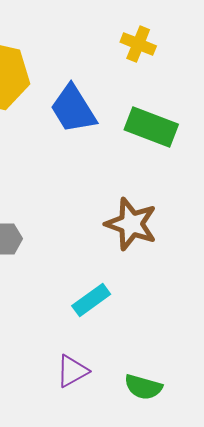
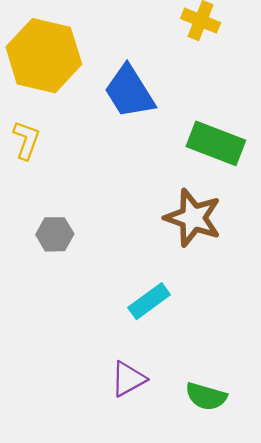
green rectangle: (151, 127) -> (216, 143), moved

